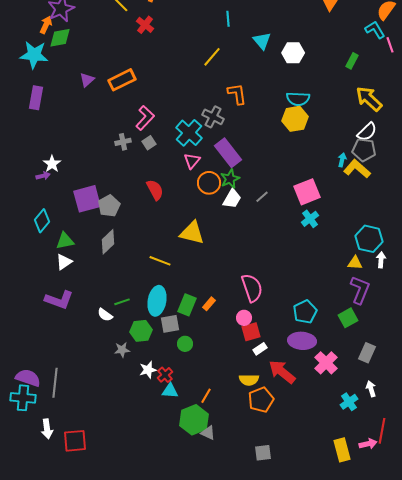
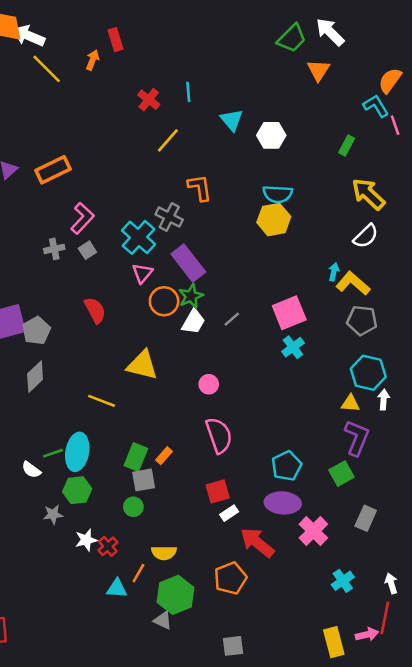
red cross: (145, 25) -> (149, 100), moved
gray pentagon: (364, 150) -> (362, 320), moved
cyan ellipse: (157, 301) -> (77, 452), moved
pink circle: (244, 318) -> (209, 384), moved
gray square: (170, 324) -> (144, 480), moved
yellow semicircle: (249, 380) -> (164, 553), moved
white arrow: (371, 389) -> (391, 583), moved
cyan triangle: (170, 391) -> (117, 588), moved
orange line: (206, 396) -> (138, 573), moved
green hexagon: (194, 420) -> (176, 595), moved

